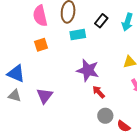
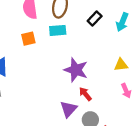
cyan rectangle: (78, 35) -> (58, 30), moved
purple triangle: (45, 96) -> (68, 109), moved

